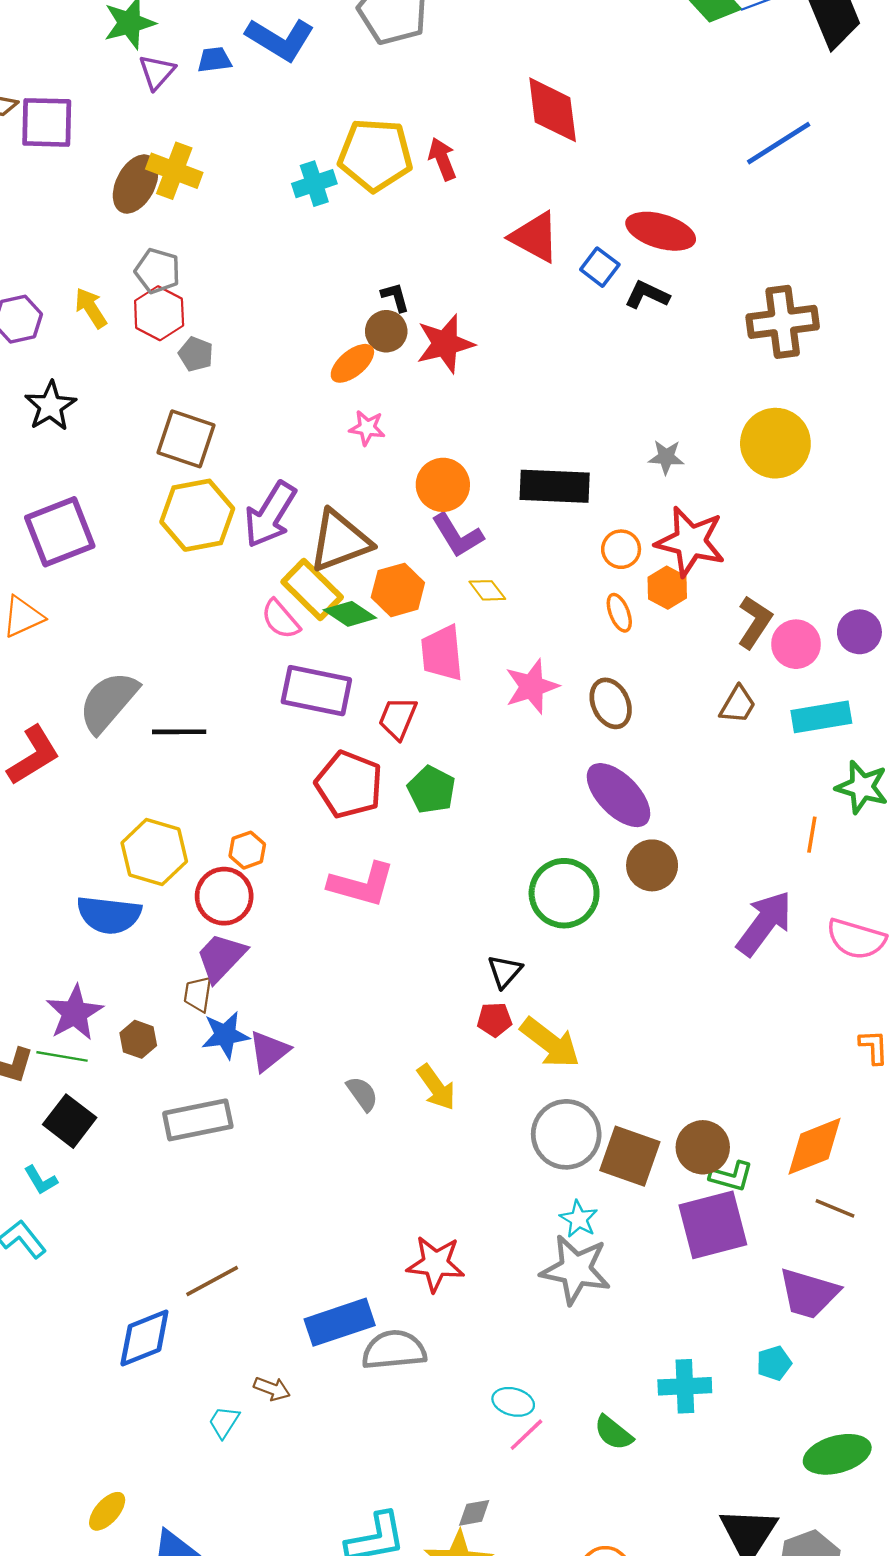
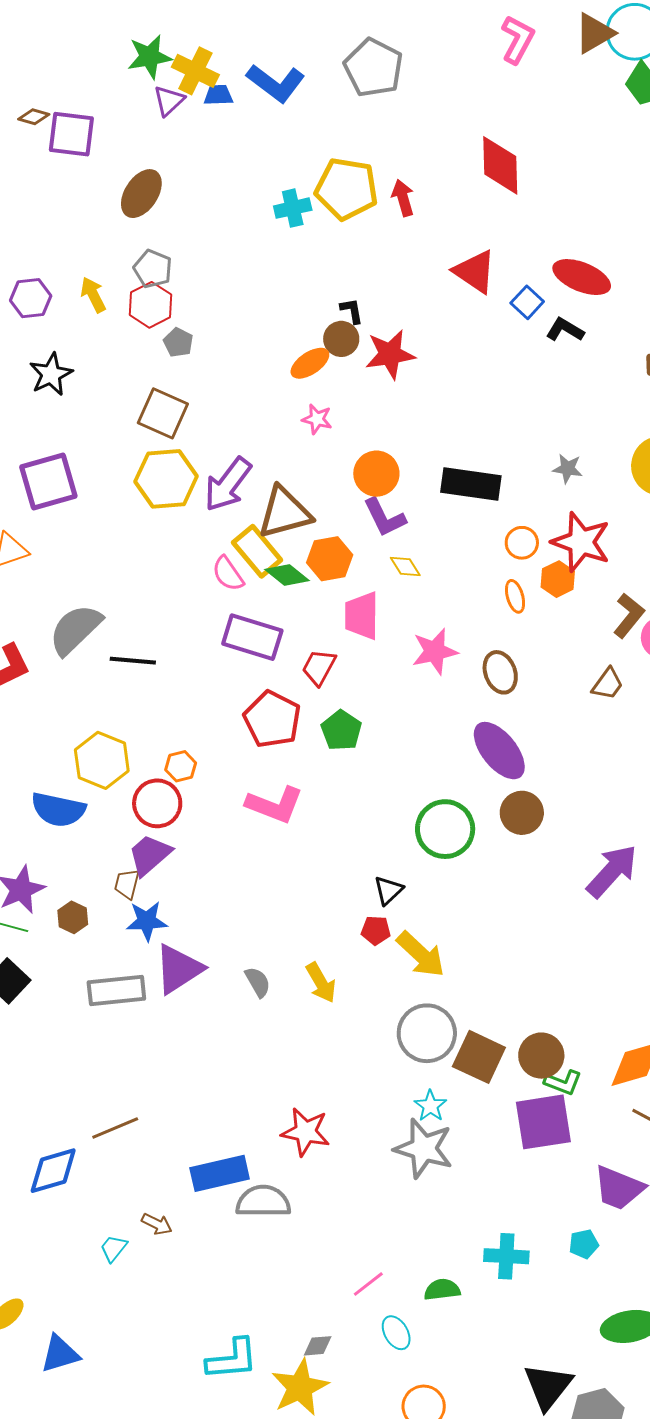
yellow cross: (174, 171) -> (195, 71), moved
purple triangle: (269, 1051) -> (179, 969), moved, size x1.4
cyan ellipse: (513, 1402) -> (396, 1333), moved, turned 40
green semicircle: (613, 1433) -> (442, 1290), turned 129

